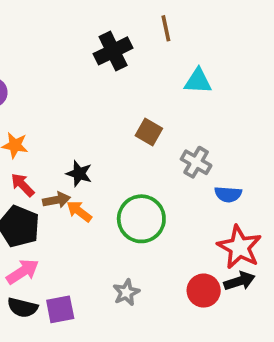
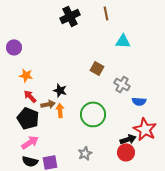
black cross: (113, 51) -> (70, 16), moved
orange arrow: (79, 211) -> (60, 110), turned 48
black arrow: (239, 281) -> (128, 139), moved

